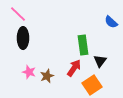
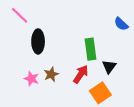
black ellipse: (23, 38) -> (38, 41), moved
brown star: (47, 76) -> (51, 74), moved

